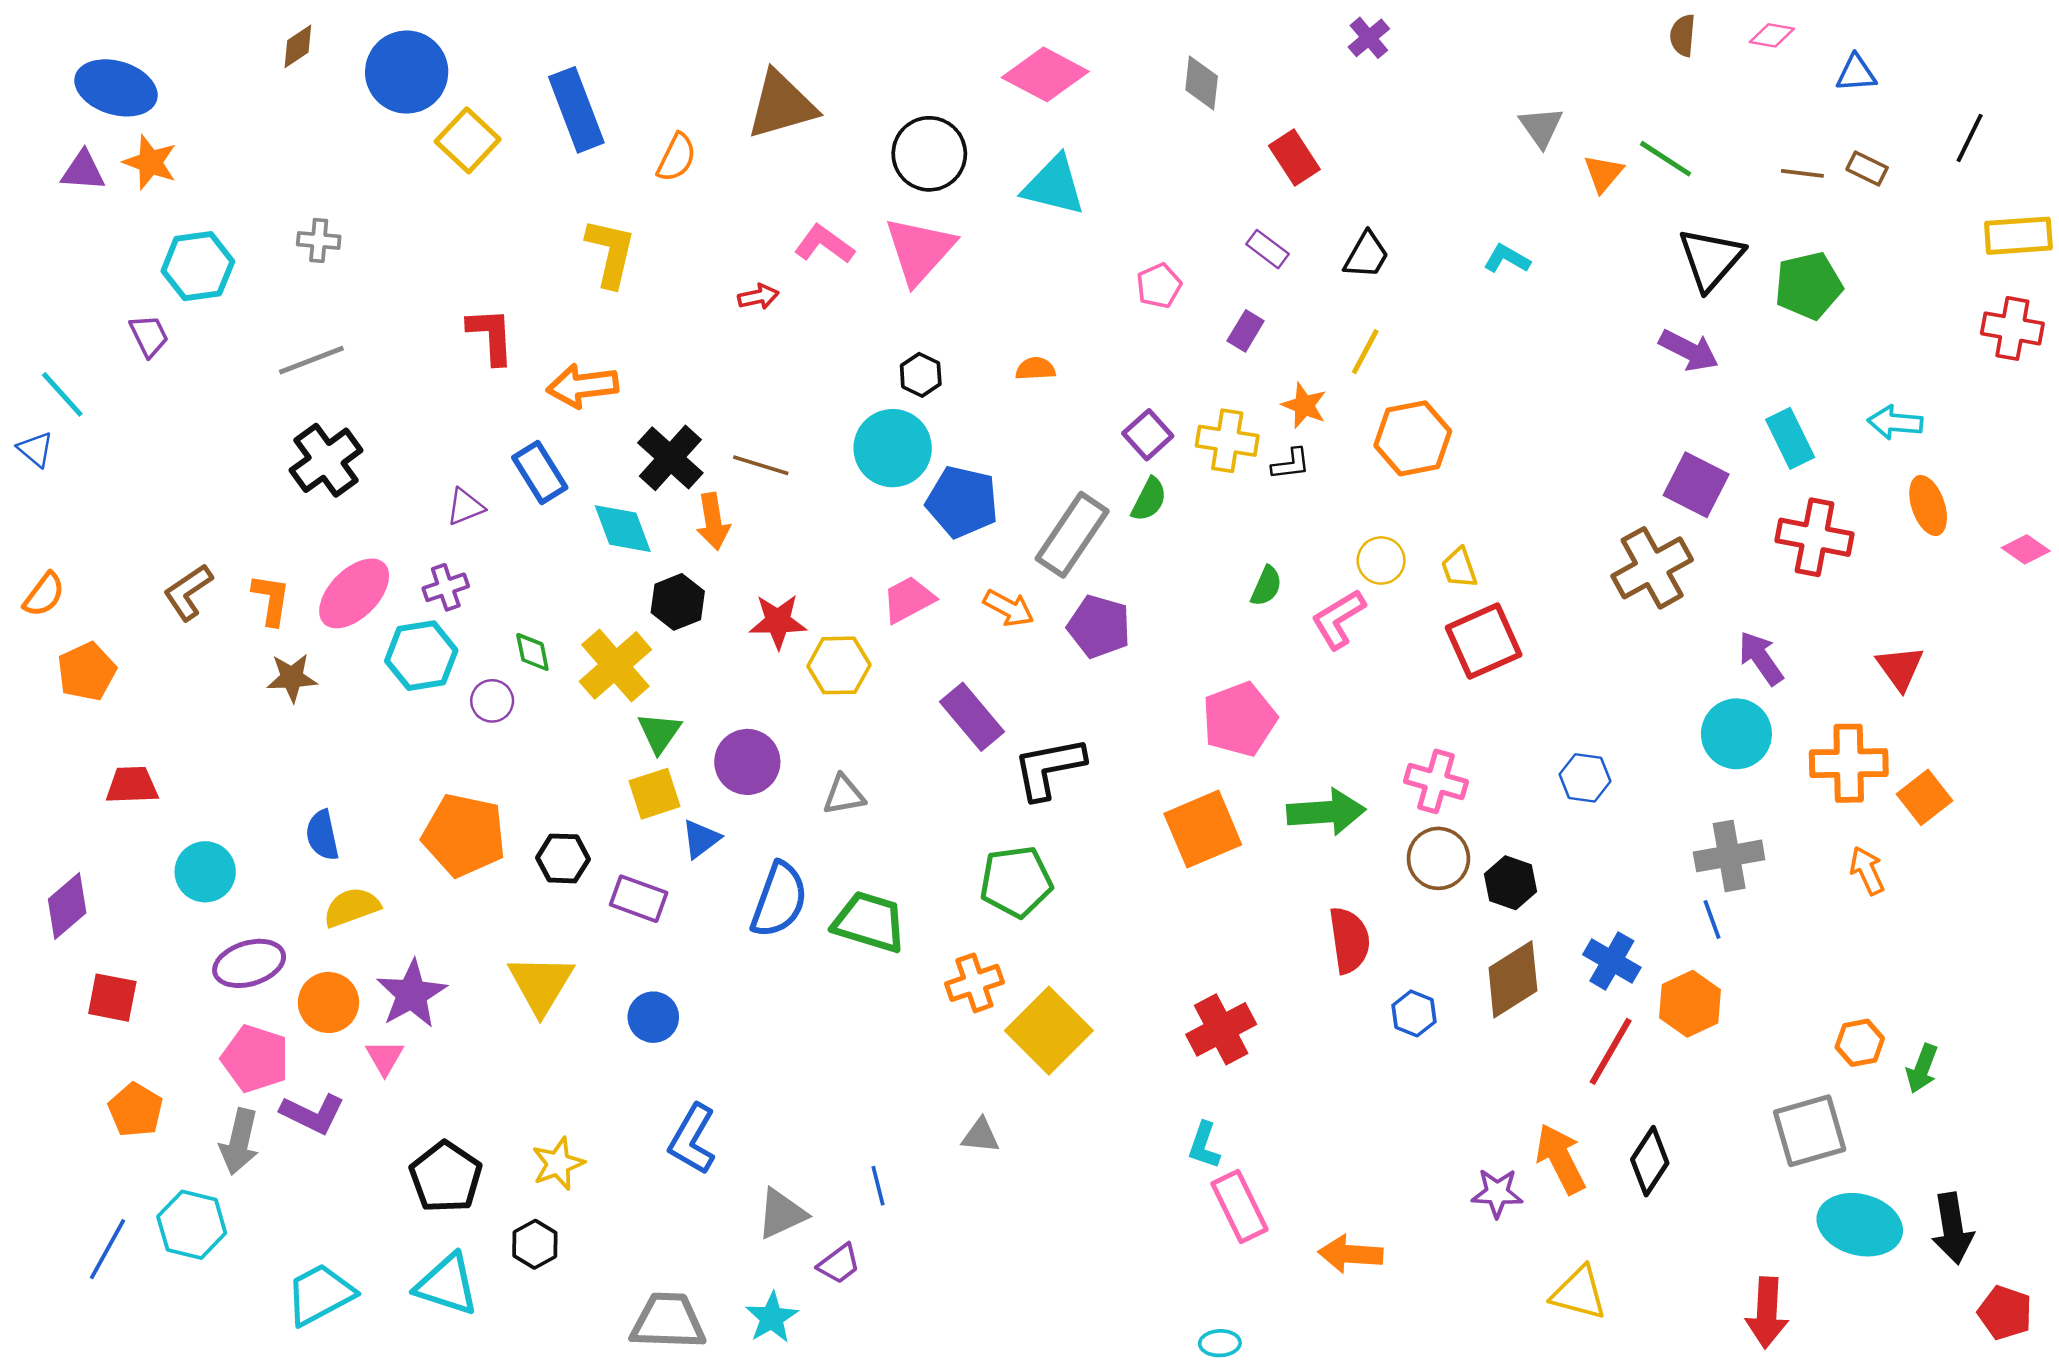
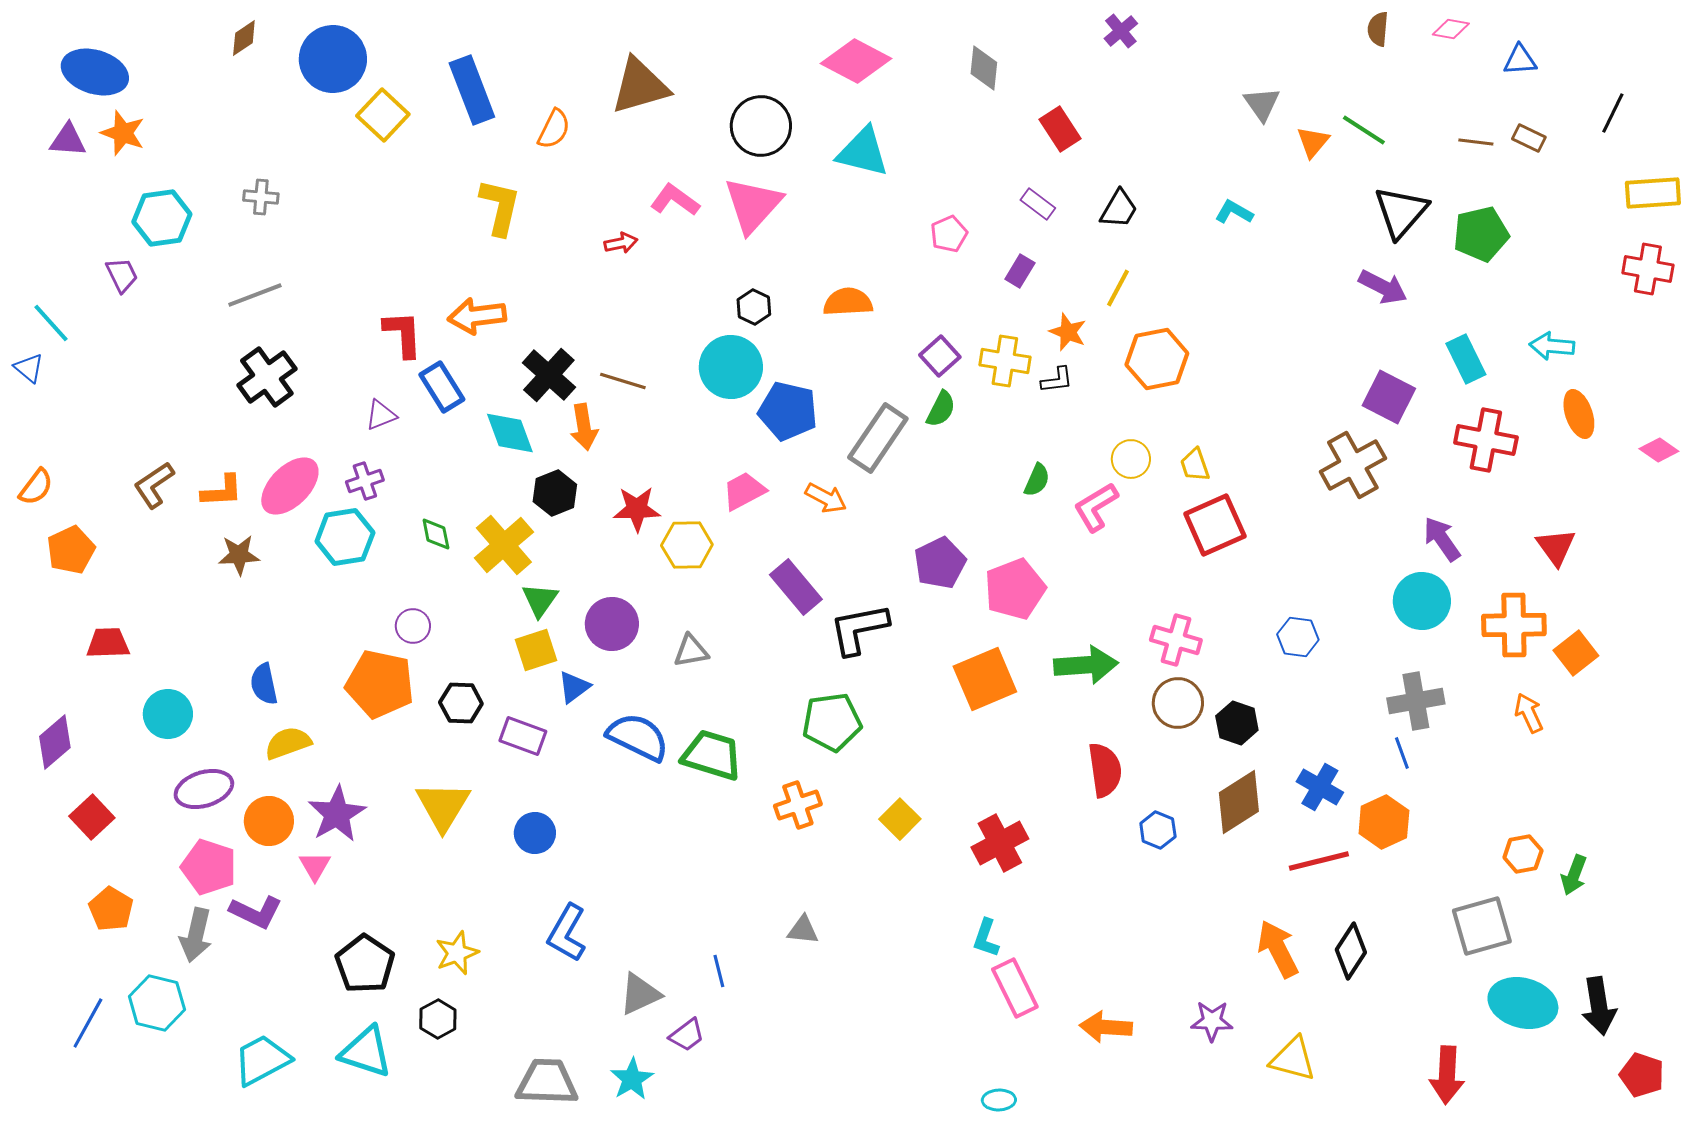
red L-shape: (491, 336) -> (403, 334), moved
orange semicircle: (1035, 369) -> (848, 302), size x1.5
orange L-shape: (271, 600) -> (222, 491), turned 78
purple pentagon: (1099, 626) -> (940, 563), moved, turned 30
purple circle: (492, 701) -> (413, 626), moved
blue semicircle: (779, 900) -> (638, 737), turned -84
red square: (112, 998) -> (92, 817), turned 36
yellow square: (1049, 1031) -> (900, 819), moved, size x0.6
red line: (1611, 1051) -> (1319, 861), turned 46
purple star: (1497, 1193) -> (1212, 1021), moved

